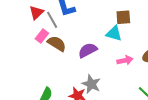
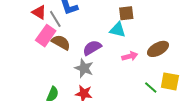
red triangle: (36, 13) -> (39, 12), turned -42
pink rectangle: (42, 36) -> (46, 36), size x1.5
gray star: (91, 84) -> (84, 68), moved

